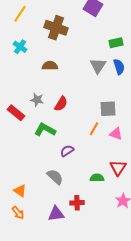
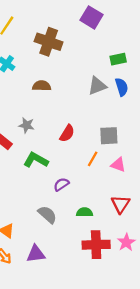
gray triangle: (98, 66) -> (97, 86), turned 36
red semicircle: (61, 104) -> (67, 133), moved
green semicircle: (97, 178) -> (85, 212), moved
red cross: (77, 203) -> (96, 245), moved, size x1.6
purple triangle: (56, 214) -> (36, 254), moved

